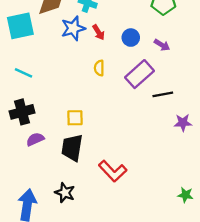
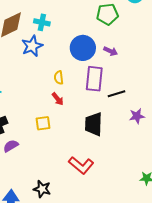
red arrow: (99, 32) -> (58, 99), moved
blue circle: (131, 38) -> (83, 48), size x1.6
purple rectangle: (140, 74) -> (94, 79), turned -35
black trapezoid: (72, 148) -> (94, 124), moved

